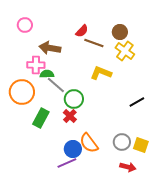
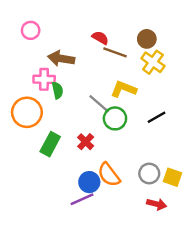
red semicircle: (82, 31) -> (100, 38), turned -104
green semicircle: (47, 74) -> (57, 90), turned 80
gray line: (56, 85) -> (99, 104), moved
green circle: (74, 99) -> (115, 118), moved
black line: (137, 102) -> (157, 117), moved

